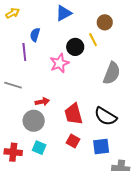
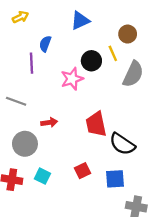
gray semicircle: (112, 73) -> (133, 74), moved
red trapezoid: (73, 114) -> (96, 124), moved
gray circle: (34, 121) -> (25, 144), moved
red square: (73, 141) -> (83, 171), turned 32

